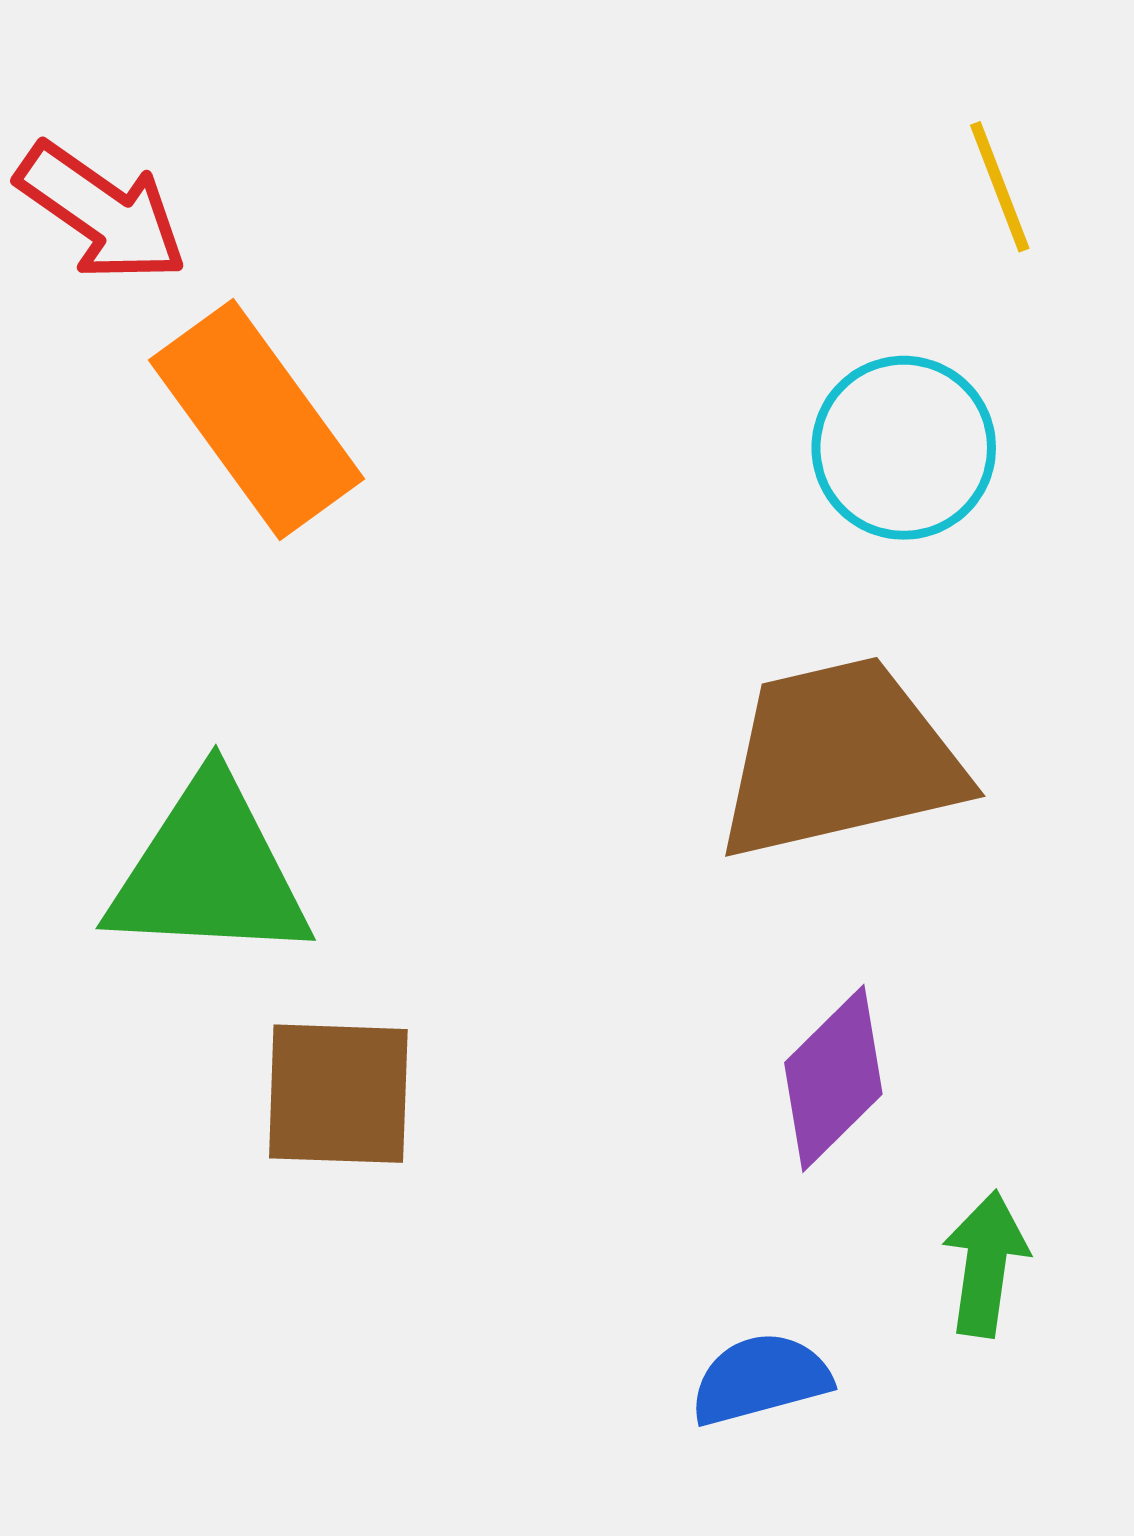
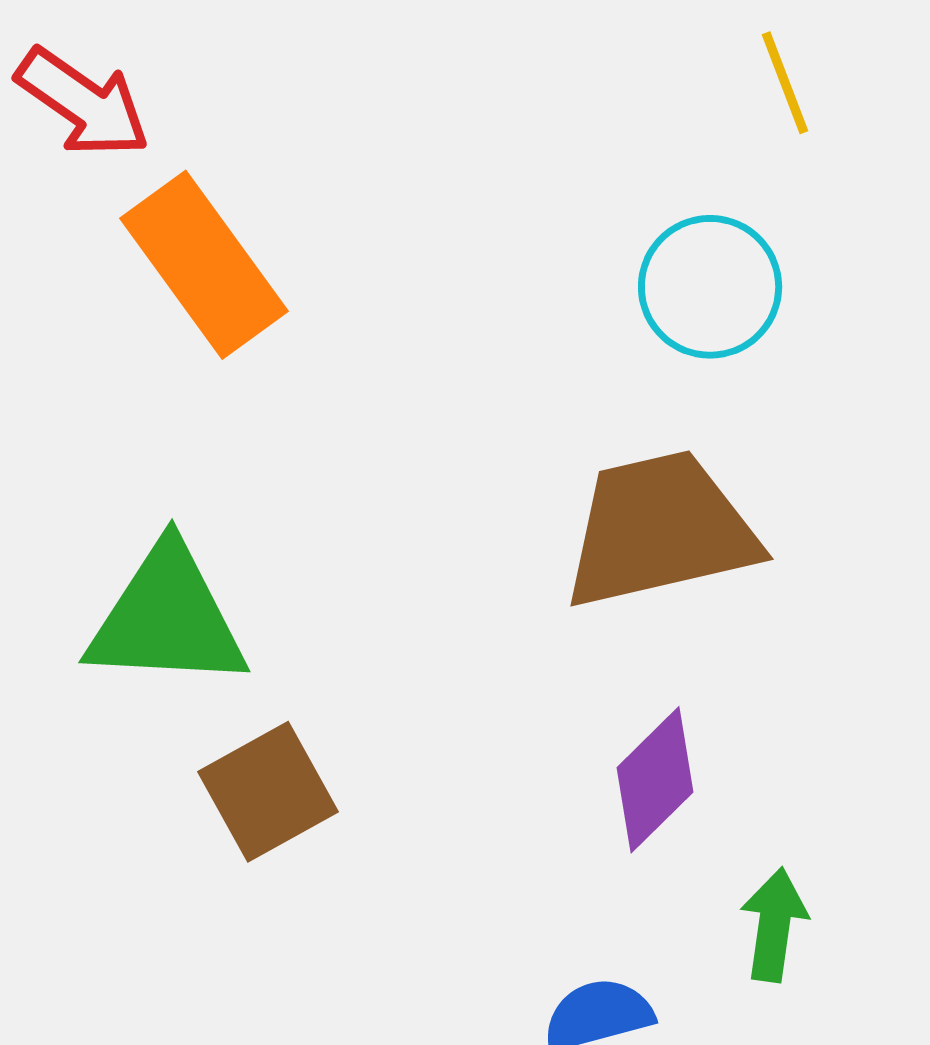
brown square: (338, 1094) -> (268, 792), turned -31

